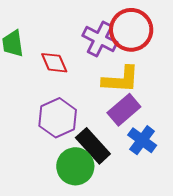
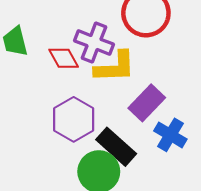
purple cross: (100, 39) -> (94, 43), moved
yellow L-shape: (121, 80) -> (115, 67), moved

